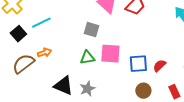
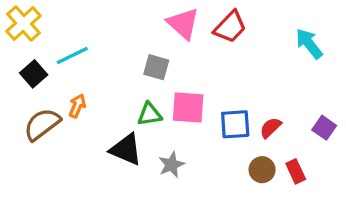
orange arrow: (44, 53) -> (77, 106), turned -48
black triangle: (63, 86) -> (126, 150), moved
gray star: (87, 89) -> (171, 165), moved
brown circle: (143, 91) -> (262, 170), moved

